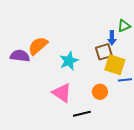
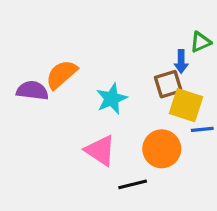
orange circle: (100, 92) -> (162, 149), size x1.5

